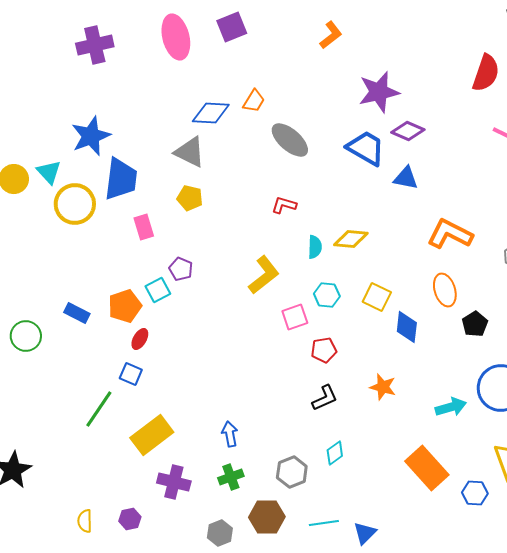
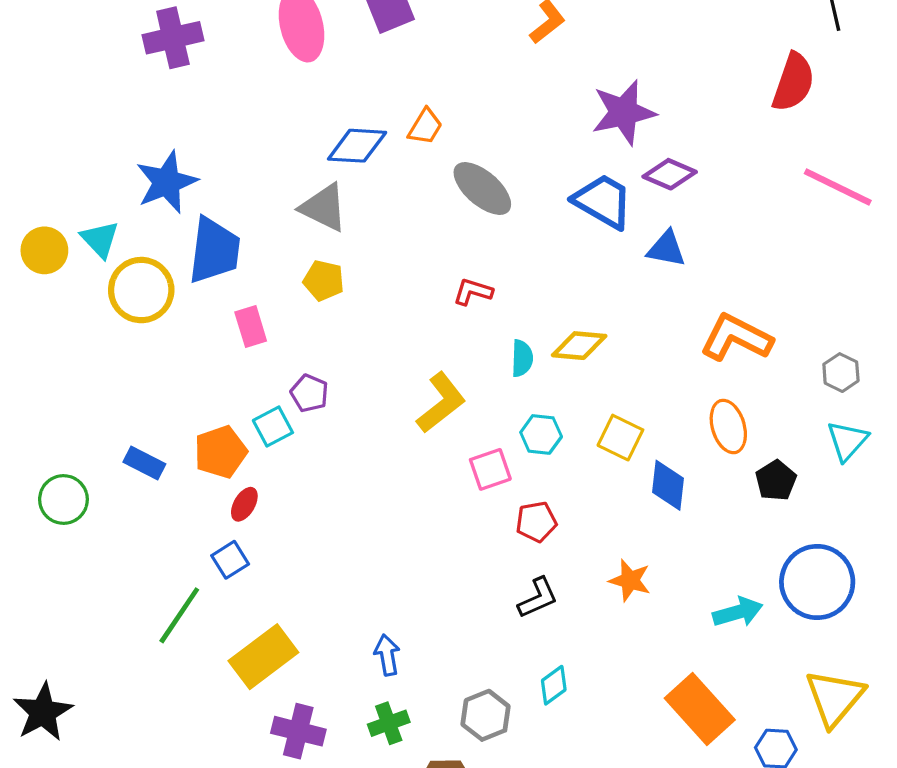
blue square: (131, 374) -> (230, 560), turned 35

